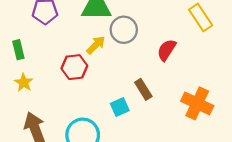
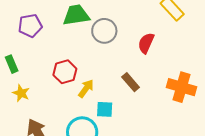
yellow arrow: (96, 45) -> (86, 88), moved
cyan square: (120, 107) -> (105, 109), moved, turned 36

